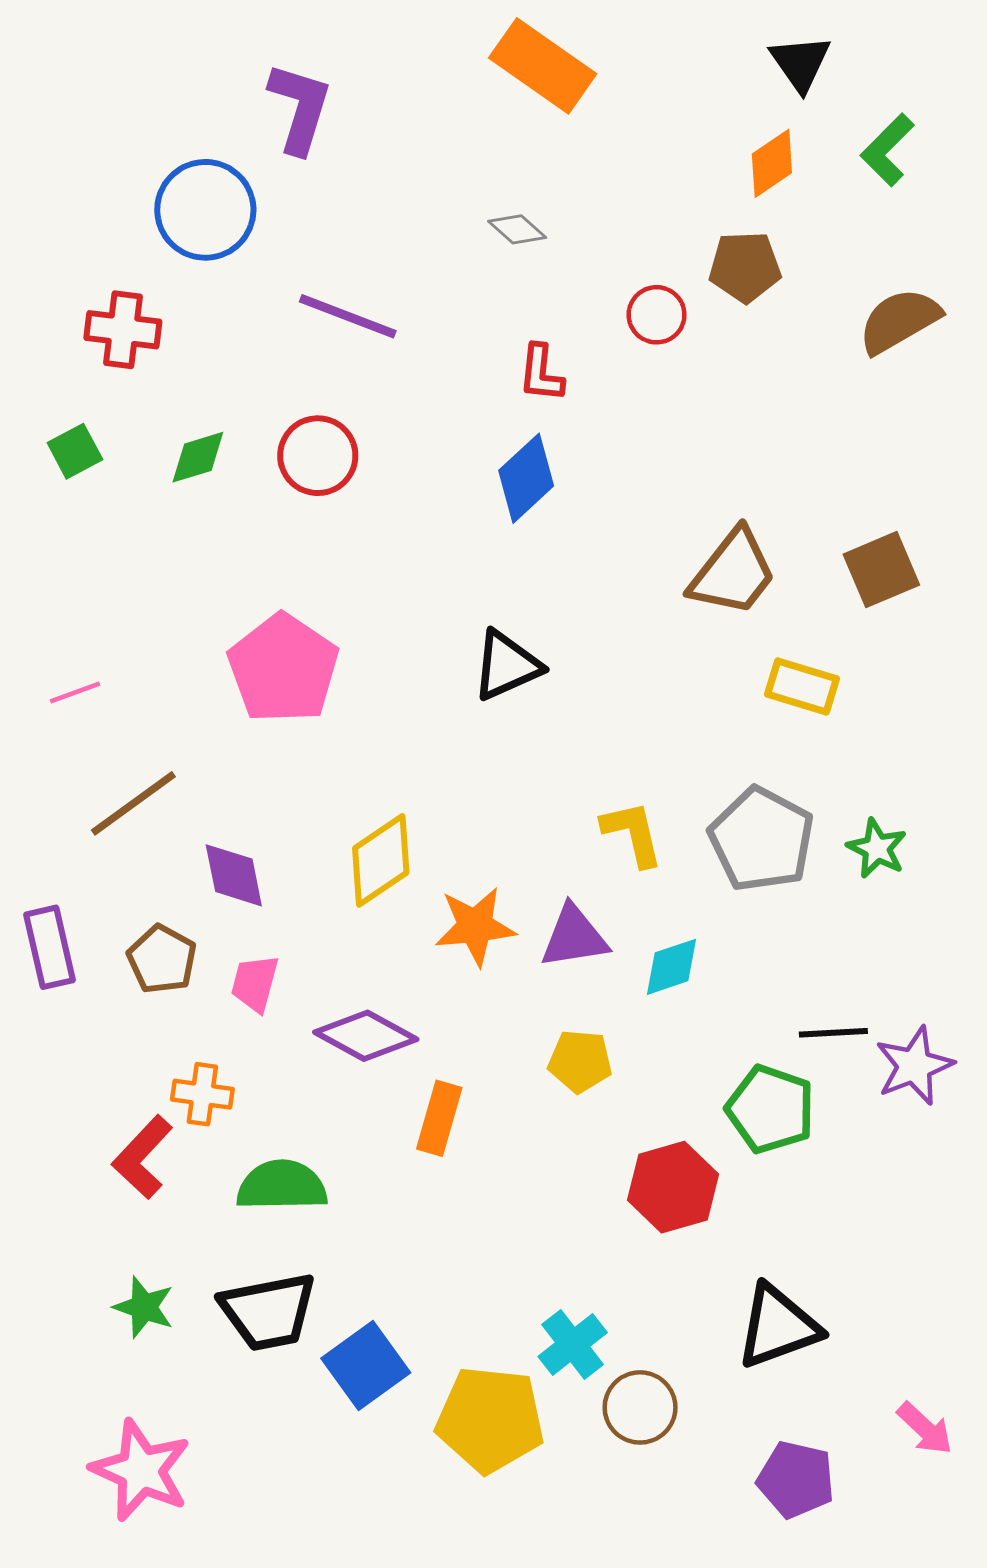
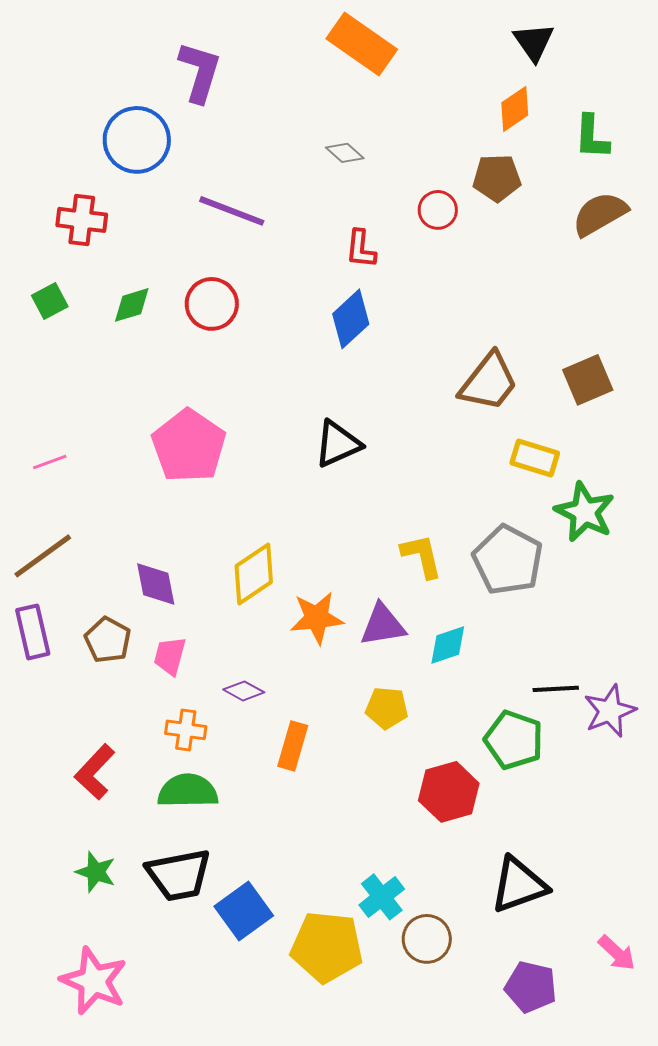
green L-shape: (887, 150) -> (592, 137), moved, turned -42
brown line: (133, 803) -> (43, 556), moved
green star: (877, 848) -> (585, 512), moved, size x1.5
purple diamond: (366, 1036) -> (244, 691), size x0.6
orange cross: (202, 1094) -> (186, 730), moved

